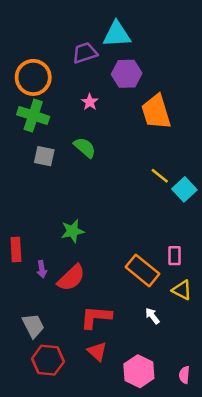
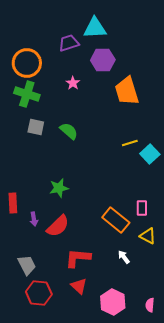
green semicircle: (85, 147) -> (69, 131), moved
yellow line: (160, 176) -> (130, 143), turned -56

